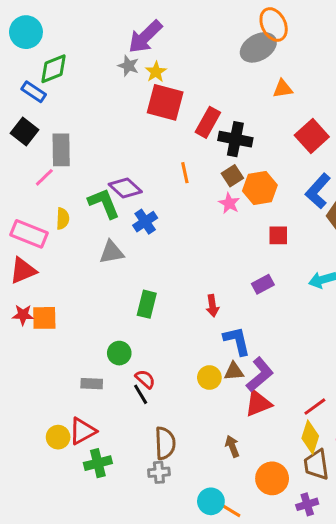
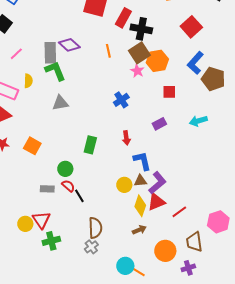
gray rectangle: (61, 150) -> (50, 53), moved
brown square: (232, 176) -> (139, 53), size x1.5
purple diamond: (125, 188) -> (69, 45), moved
blue cross: (145, 222) -> (121, 100), moved
green rectangle: (147, 304) -> (90, 145), moved
orange square: (44, 318) -> (32, 146), moved, turned 30
red semicircle: (145, 379) -> (68, 186), moved
red line: (315, 407) -> (179, 212), moved
red triangle: (83, 431) -> (41, 220), turned -36
yellow diamond: (310, 437) -> (140, 206), moved
brown arrow: (232, 446) -> (139, 230), turned 88
gray cross: (159, 472) -> (91, 247), turned -32

